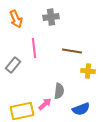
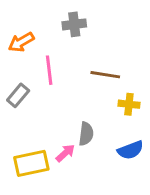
orange arrow: (16, 19) -> (21, 42), moved, turned 84
blue semicircle: (81, 109) -> (130, 150), moved

